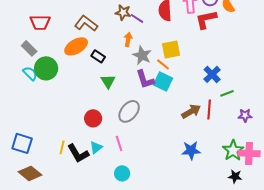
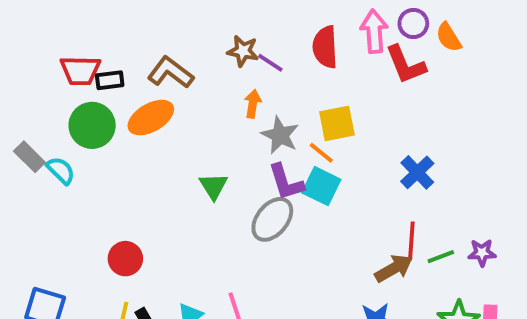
red L-shape: (206, 19) -> (406, 65), turned -100
gray rectangle: (29, 48) -> (29, 157), moved
black rectangle: (98, 56) -> (110, 80), moved, turned -40
green circle: (46, 68) -> (92, 125), moved
green line: (227, 93) -> (441, 257), moved
gray ellipse: (129, 111) -> (272, 219), moved
brown arrow: (191, 111) -> (394, 268), moved
red circle: (93, 118) -> (125, 259), moved

